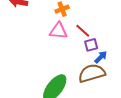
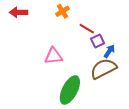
pink triangle: (59, 31) -> (54, 56), moved

